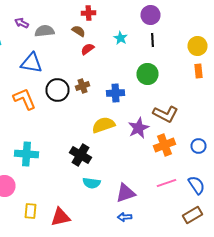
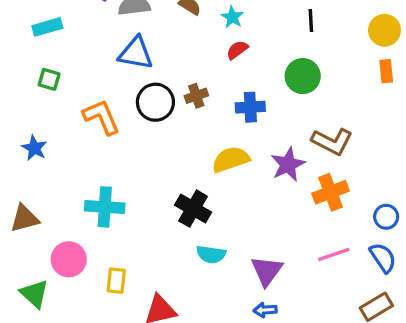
cyan star: (120, 38) -> (232, 17), moved
red semicircle: (88, 49) -> (237, 50), moved
blue triangle: (32, 63) -> (136, 53), moved
blue circle: (198, 146) -> (386, 217), moved
purple triangle: (126, 193) -> (267, 271), turned -35
yellow rectangle: (30, 211) -> (116, 281), moved

